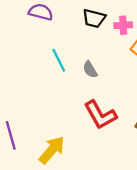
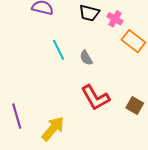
pink cross: (123, 25) -> (115, 19), turned 35

